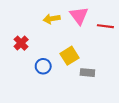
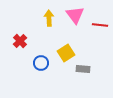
yellow arrow: (52, 19) -> (49, 18), turned 98

